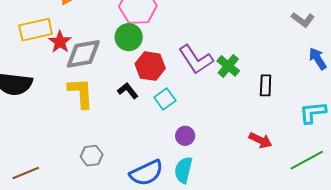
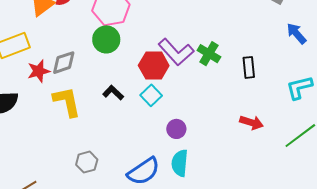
red star: (60, 42) -> (39, 71), moved, turned 30
gray diamond: (83, 54) -> (64, 63), size x0.7
red hexagon: (150, 66) -> (154, 65), moved

